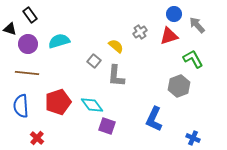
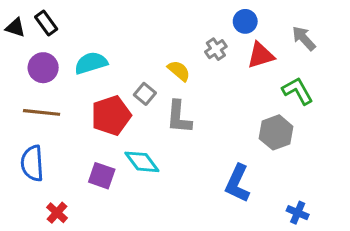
blue circle: (174, 14) -> (245, 21), moved
black triangle: (10, 29) -> (15, 28), moved
red pentagon: (58, 102) -> (111, 116), moved
purple square: (107, 126) -> (102, 176), moved

